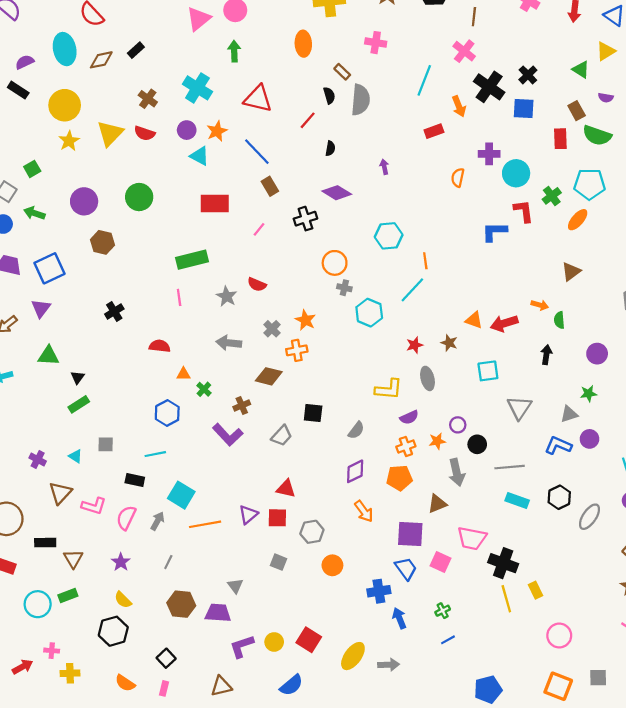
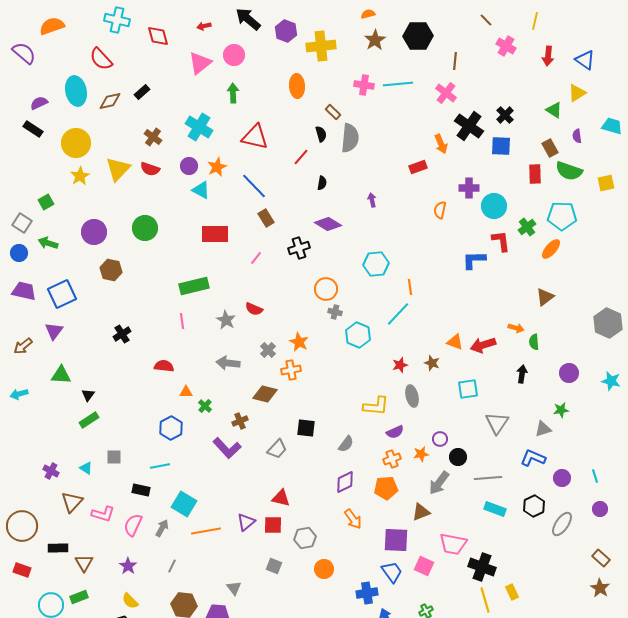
cyan line: (424, 80) -> (398, 84), moved, turned 64
purple semicircle: (606, 98) -> (577, 136), turned 72
purple circle: (590, 439) -> (562, 478), moved
gray arrow: (457, 472) -> (439, 483), turned 50

